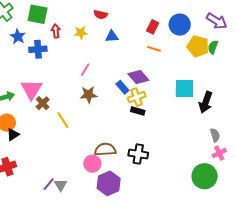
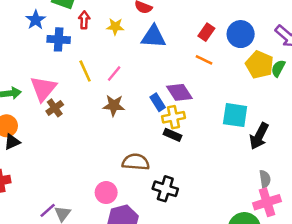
blue triangle: (112, 36) -> (153, 37), size x1.5
yellow line: (63, 120) -> (85, 71), moved
brown semicircle: (105, 149) -> (136, 162), moved
pink cross: (219, 153) -> (267, 202), size x1.5

